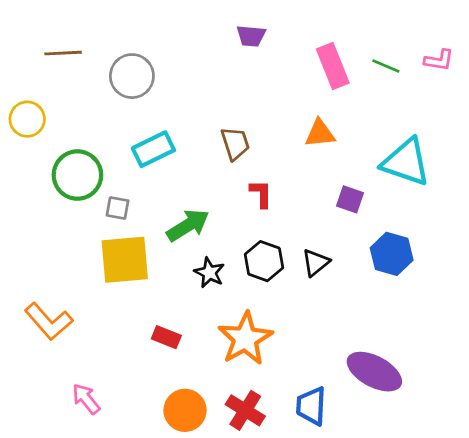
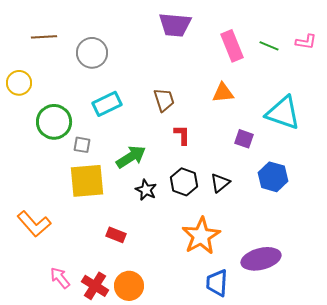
purple trapezoid: (251, 36) -> (175, 25), size x1.6
orange star: (245, 339) -> (201, 236), moved
purple ellipse: (374, 372) -> (261, 259), turned -42
red cross: (245, 410) -> (95, 286), moved

